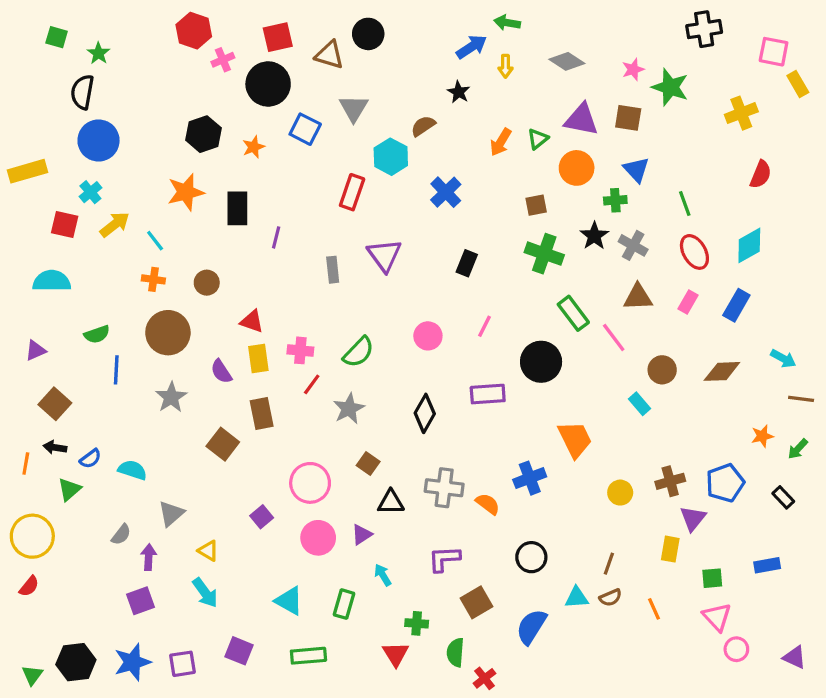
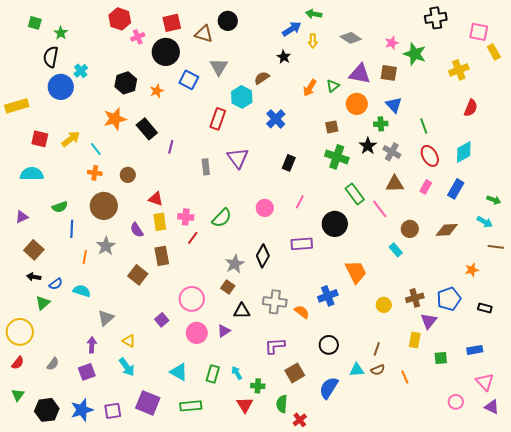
cyan cross: (90, 192) -> (81, 71), moved
black rectangle: (237, 208) -> (147, 129), turned -40
gray star: (349, 409) -> (235, 264), moved
green arrow: (798, 449) -> (494, 200), moved, turned -112
orange line: (26, 464) -> (85, 257), moved
black rectangle: (783, 497) -> (485, 308), turned -32
gray semicircle: (121, 535) -> (53, 364), moved
cyan arrow: (383, 575) -> (237, 373), moved
pink triangle: (717, 617) -> (485, 382), moved
purple square: (239, 651) -> (148, 403), size x1.4
green triangle: (32, 675) -> (18, 395), moved

